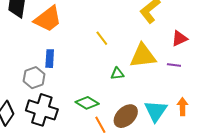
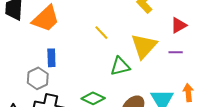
yellow triangle: (143, 56) -> (144, 46), turned -36
green triangle: (117, 74) -> (120, 66), size x1.5

